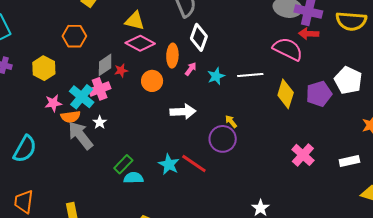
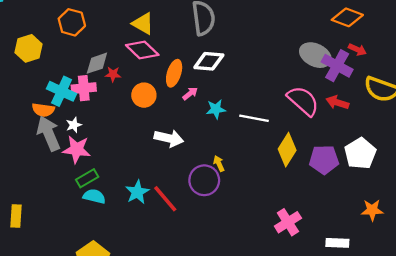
red arrow: (309, 34) -> (337, 103), moved
white diamond: (199, 37) -> (209, 61), turned 60
cyan cross: (82, 97) -> (62, 91), turned -30
pink star: (53, 103) -> (77, 149), moved, size x1.4

